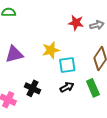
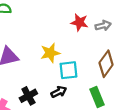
black arrow: (67, 87) -> (59, 92), moved
black cross: (33, 88) -> (28, 96), turned 35

